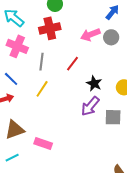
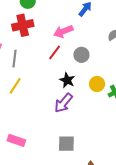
gray circle: (111, 37) -> (81, 55), moved
red line: (73, 64) -> (55, 52), moved
gray square: (113, 117) -> (66, 144), moved

